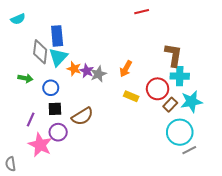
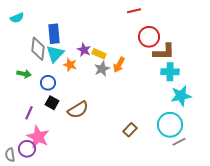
brown L-shape: (173, 55) -> (164, 52), turned 80
purple star: (87, 71) -> (84, 50), moved
gray star: (98, 74) -> (102, 69), moved
red circle: (158, 89) -> (149, 37), moved
yellow rectangle: (131, 96) -> (99, 54), moved
brown rectangle: (170, 105) -> (130, 130), moved
black square: (55, 109) -> (52, 103), turned 32
purple circle: (58, 132) -> (27, 149), moved

